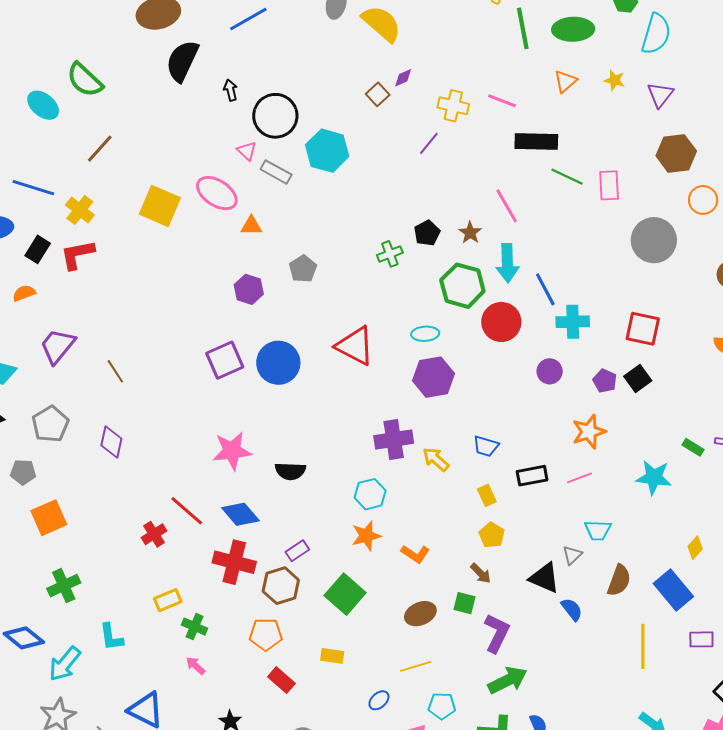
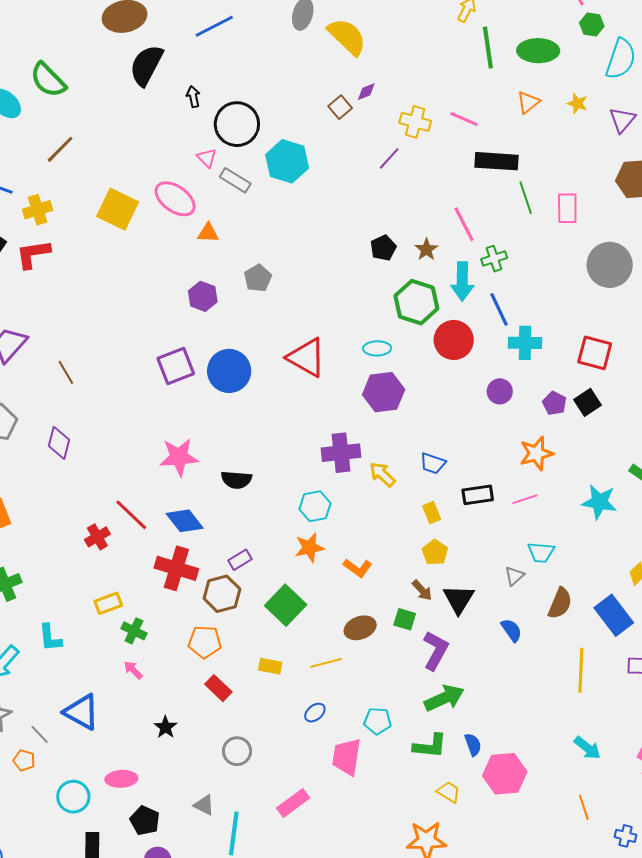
green line: (567, 177) -> (526, 198), turned 44
yellow cross: (80, 210) -> (38, 210), turned 32
green cross: (390, 254) -> (494, 259), moved
black triangle: (544, 578) -> (459, 599), moved, turned 36
yellow line: (416, 666) -> (326, 663), moved

